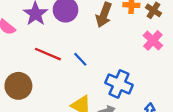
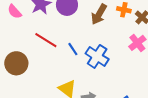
blue cross: (119, 84) -> (97, 56), moved

